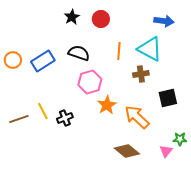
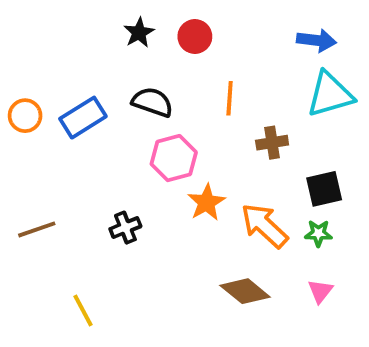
cyan triangle: (150, 49) -> (330, 94), moved, turned -44
yellow line: (43, 111) -> (83, 310), moved
green star: (180, 139) -> (318, 233), moved

